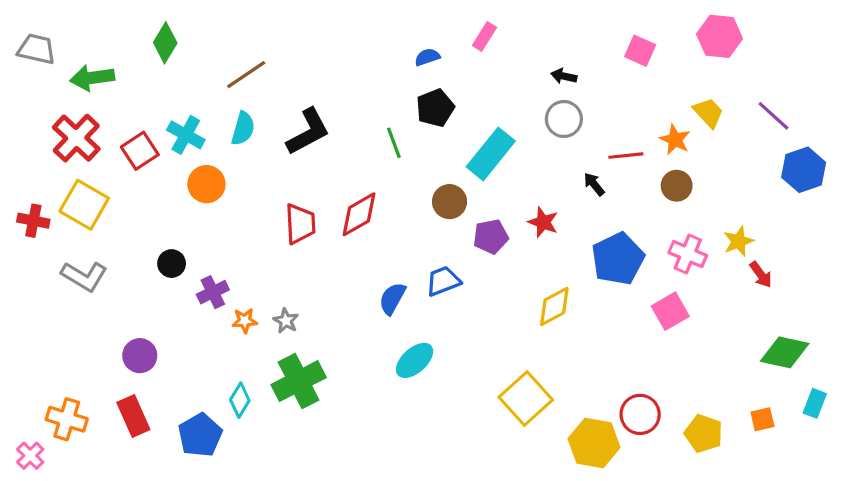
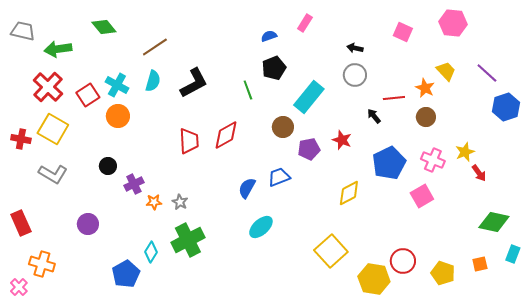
green diamond: (165, 43) -> (104, 27), turned -70
orange circle: (206, 184) -> (118, 116), moved
red rectangle: (133, 416) -> (21, 223), moved

